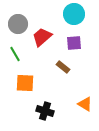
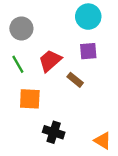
red trapezoid: (42, 37) -> (50, 61), moved
orange triangle: (85, 104) -> (103, 141), moved

